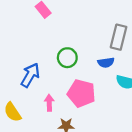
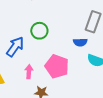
green circle: (67, 58) -> (39, 31), moved

